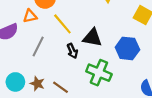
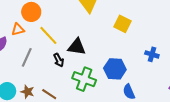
blue hexagon: (127, 48) -> (115, 69), moved

